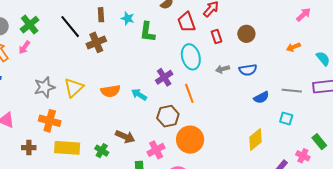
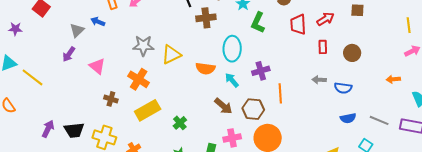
cyan ellipse: (191, 57) -> (232, 49), moved
brown arrow: (125, 137) -> (223, 106), moved
yellow rectangle: (67, 148) -> (148, 110), turned -50

